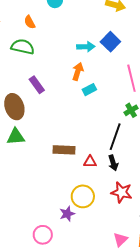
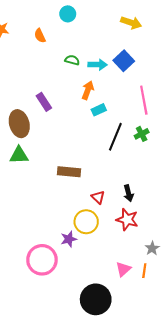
green semicircle: (23, 47) -> (72, 60), moved, size x0.6
black line: (115, 137) -> (115, 137), moved
red triangle: (90, 162) -> (98, 197), moved, turned 40
black arrow: (113, 163) -> (129, 193), moved
pink circle: (43, 235) -> (42, 260), size x1.5

